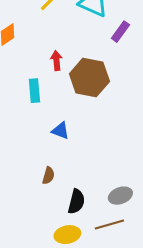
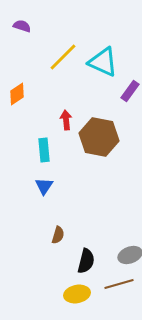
blue triangle: (60, 131) -> (44, 186), moved, turned 42

